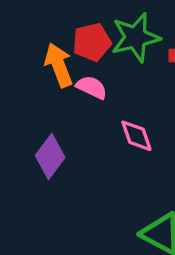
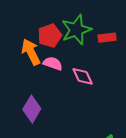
pink diamond: (136, 136) -> (83, 76), moved

